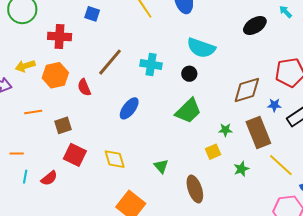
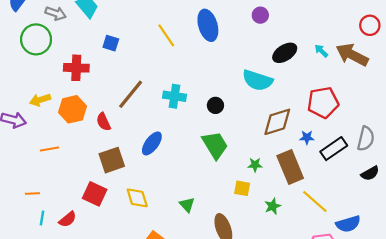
cyan arrow: (286, 12) -> (321, 51), moved
cyan semicircle: (201, 48) -> (257, 80), moved
green trapezoid: (188, 111) -> (215, 145), turned -76
brown square: (63, 125) -> (112, 160), moved, size x1.4
yellow square: (213, 152) -> (242, 188), turned 35

